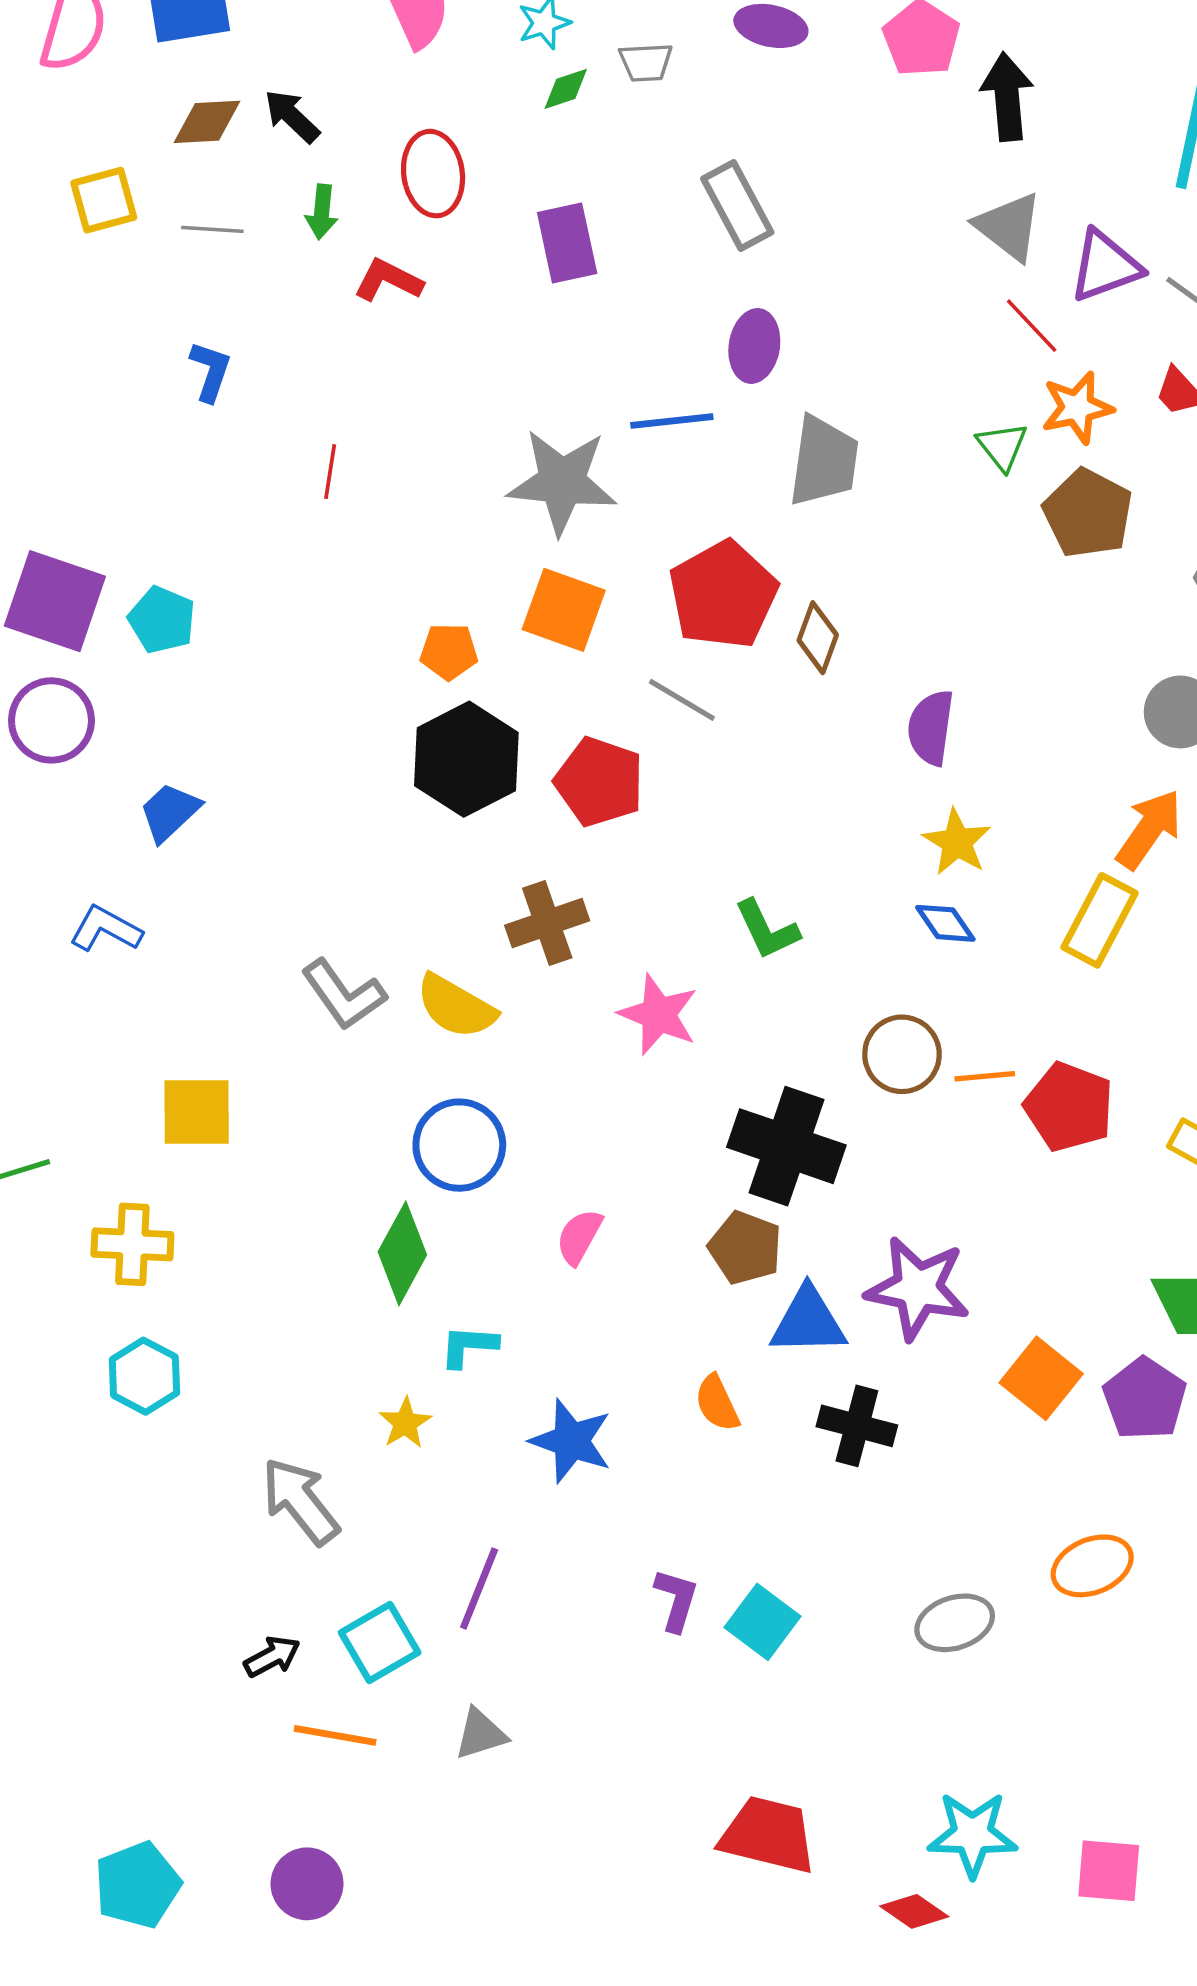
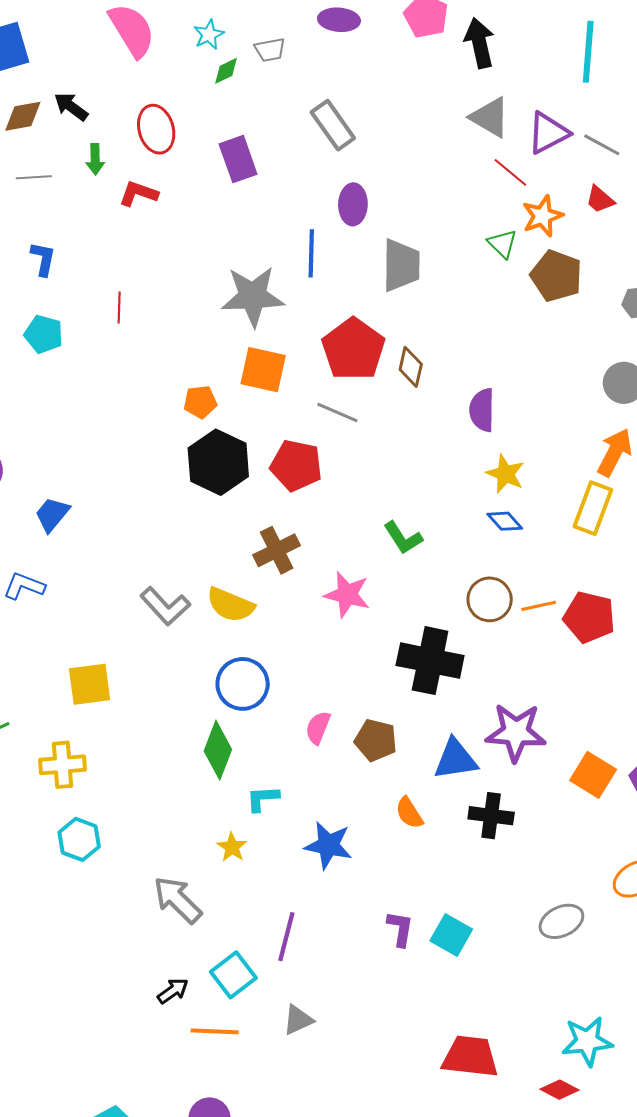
blue line: (672, 421) -> (311, 253), turned -75
cyan pentagon: (162, 620) -> (44, 334), moved
brown pentagon: (745, 1248) -> (376, 740), moved

